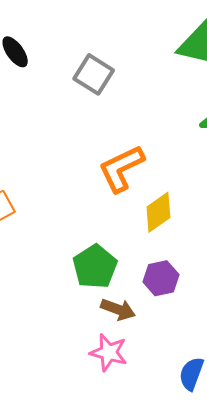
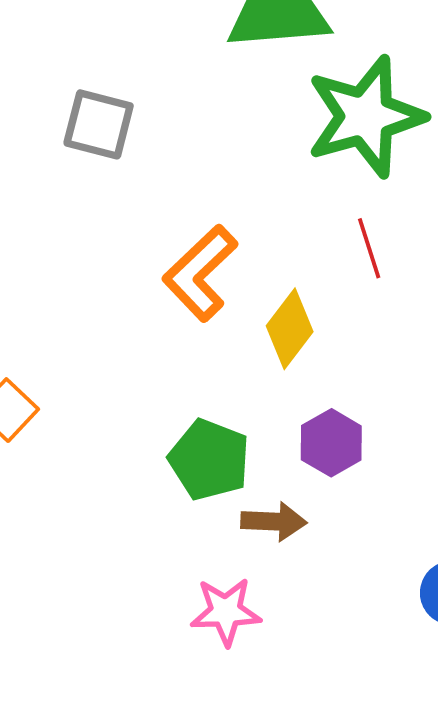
pink star: (109, 352) -> (226, 612), moved

